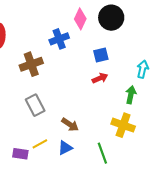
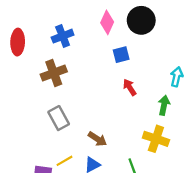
blue cross: (59, 39) -> (63, 36), moved
blue square: (101, 55) -> (121, 55), moved
red arrow: (100, 78) -> (130, 87), turned -98

